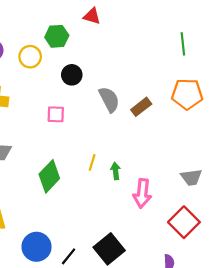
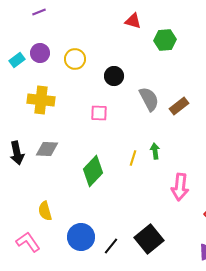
green hexagon: (57, 36) -> (165, 40), moved
green arrow: (116, 171) -> (155, 151), moved

